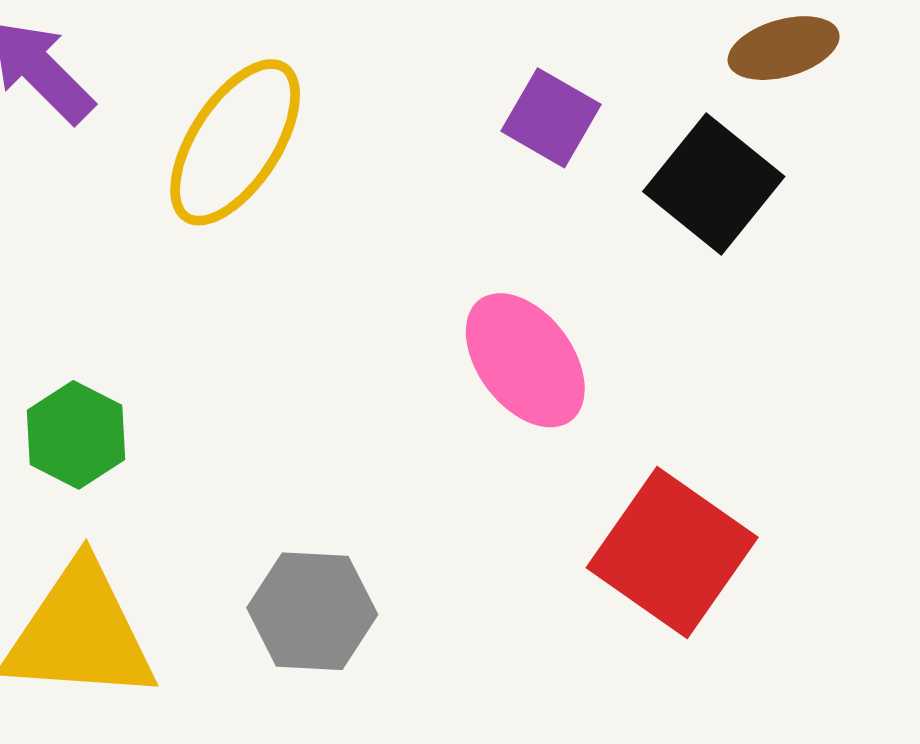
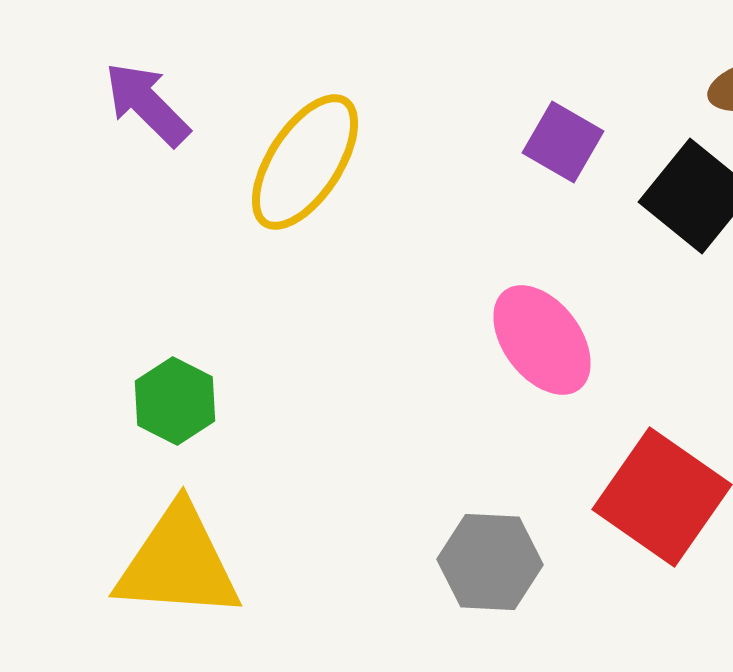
gray hexagon: (312, 611) -> (490, 562), moved

